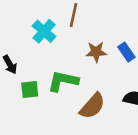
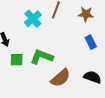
brown star: (96, 52) -> (86, 14), moved

